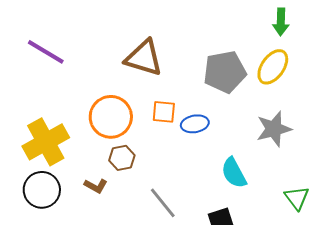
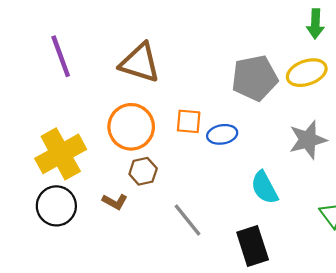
purple line: (46, 52) -> (61, 56), turned 39
brown triangle: (144, 58) -> (140, 63), moved
yellow ellipse: (273, 67) -> (307, 73), turned 36

